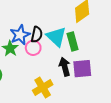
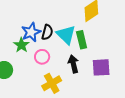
pink circle: (33, 48) -> (42, 57), moved
purple square: (82, 69) -> (101, 67), moved

